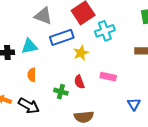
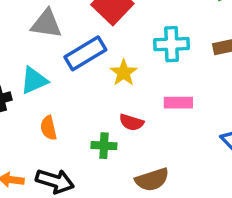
cyan cross: (105, 31) -> (172, 44), moved, turned 30
red semicircle: (79, 82) -> (131, 122), turned -40

